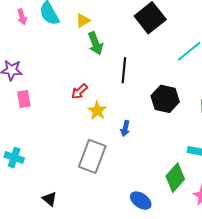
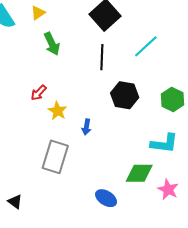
yellow triangle: (83, 21) -> (38, 13), moved
black line: (124, 70) -> (102, 57), moved
green diamond: (175, 178) -> (139, 173), turned 52

